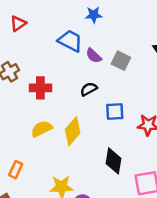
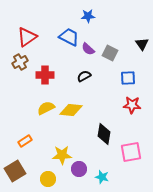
red triangle: (18, 23) -> (27, 37), moved, size x1.5
blue square: (115, 111) -> (128, 78), moved
yellow diamond: (73, 131) -> (71, 110), turned 55
orange rectangle: (16, 170) -> (25, 141), turned 32

